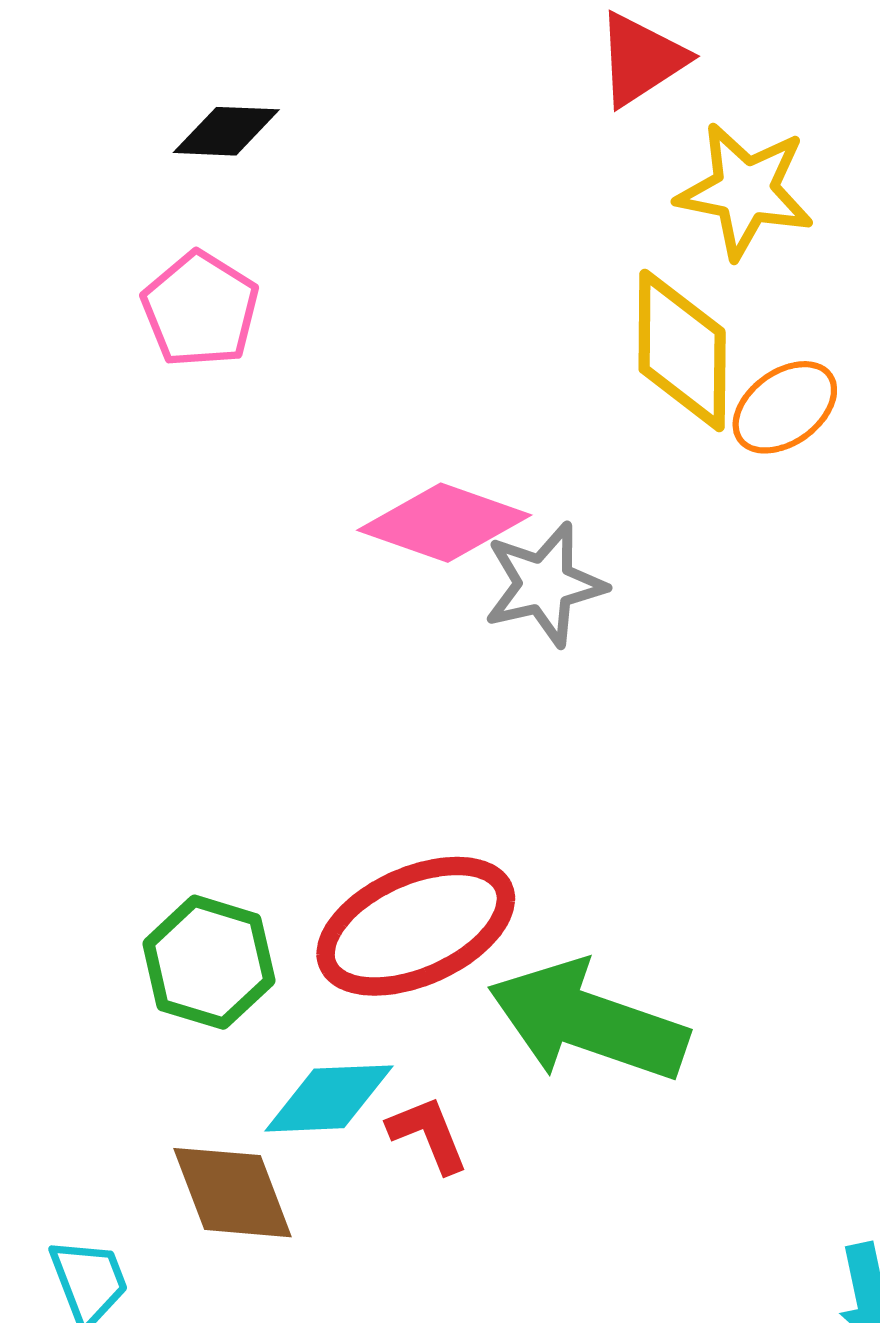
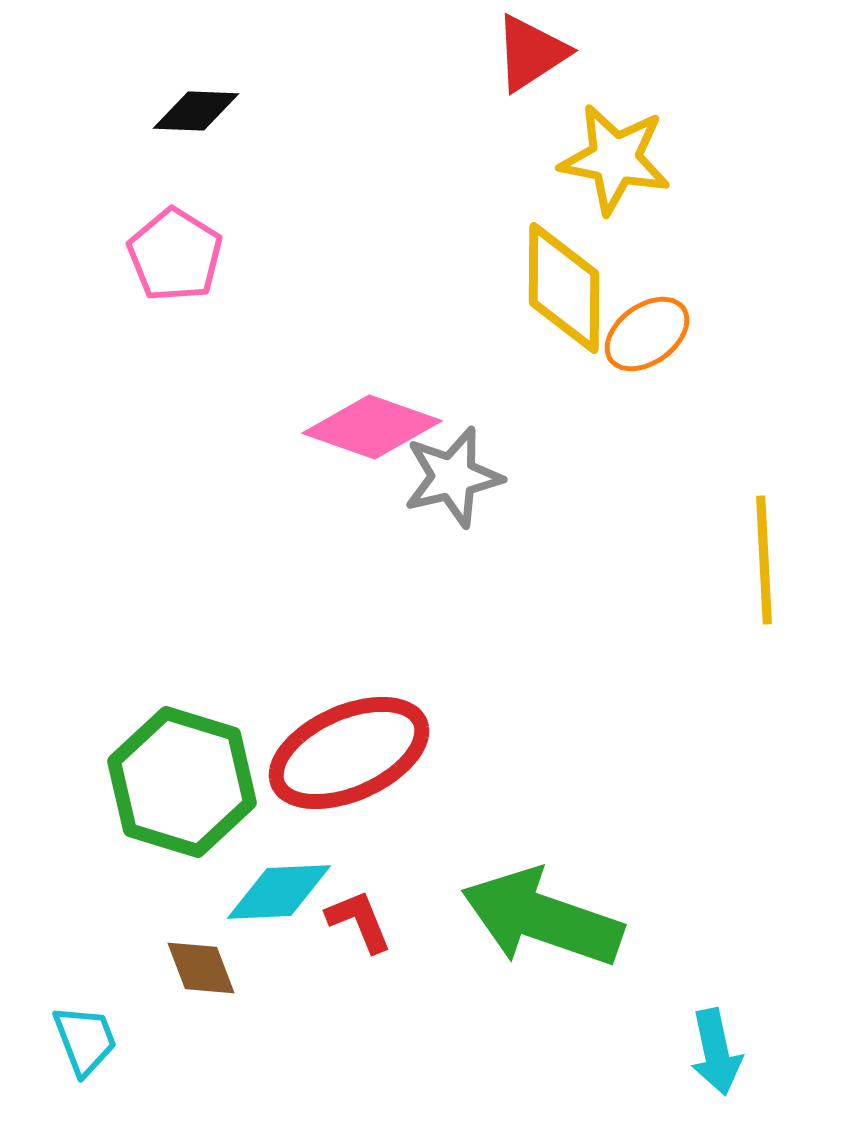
green hexagon: (209, 962) -> (182, 782), size x1.4
green arrow: (588, 1022) -> (542, 918), moved
brown diamond: (232, 1193) -> (201, 968), size x0.7

